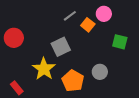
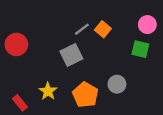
pink circle: (104, 14) -> (147, 25), moved
gray line: (70, 16) -> (82, 29), moved
yellow star: (44, 69) -> (48, 91), moved, size x0.7

